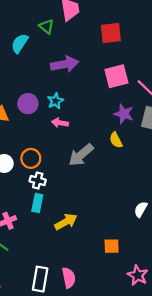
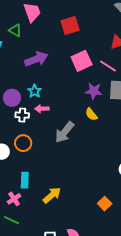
white cross: (38, 181) -> (22, 115), moved
cyan rectangle: (37, 203) -> (25, 180), moved
yellow arrow: (66, 222) -> (52, 195), moved
orange square: (112, 246) -> (105, 204), turned -32

